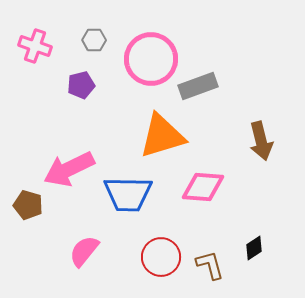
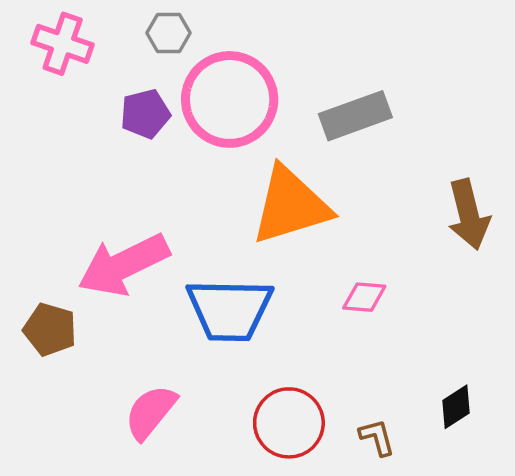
pink circle: (151, 59) -> (230, 99), moved
pink diamond: (203, 187) -> (364, 297), size x0.6
brown L-shape: (210, 265) -> (377, 437), size x0.7

